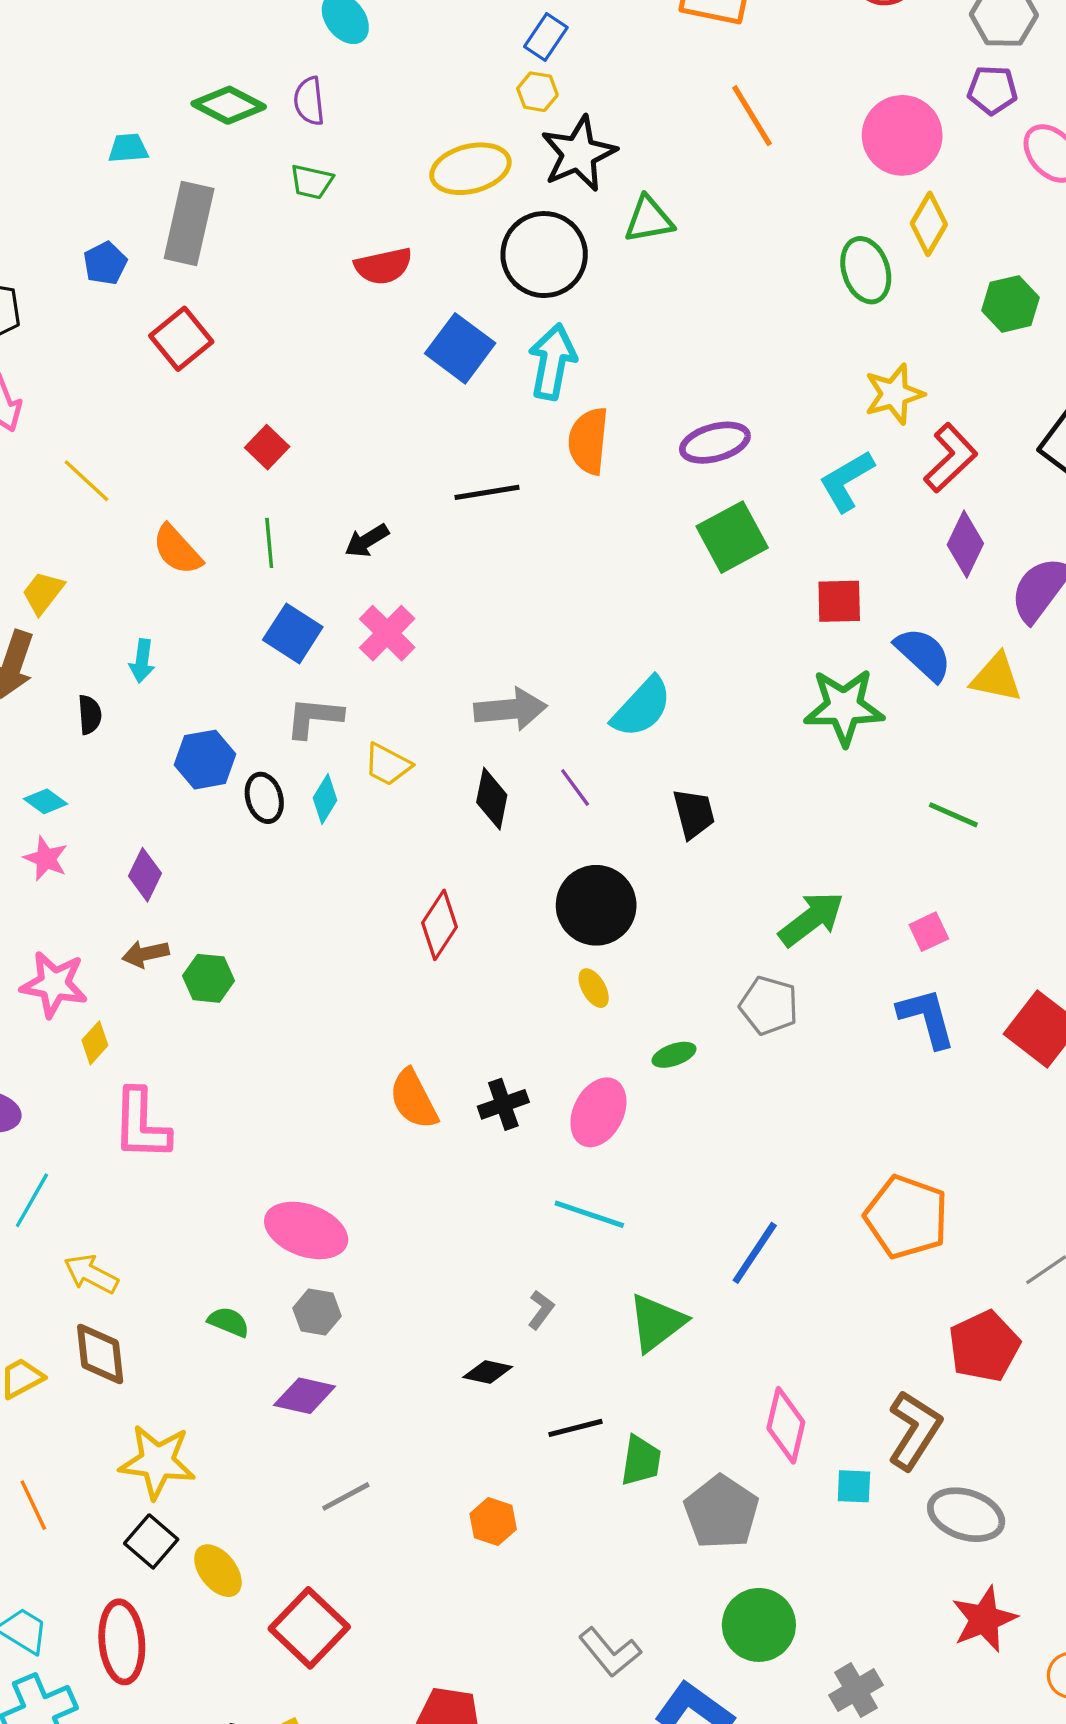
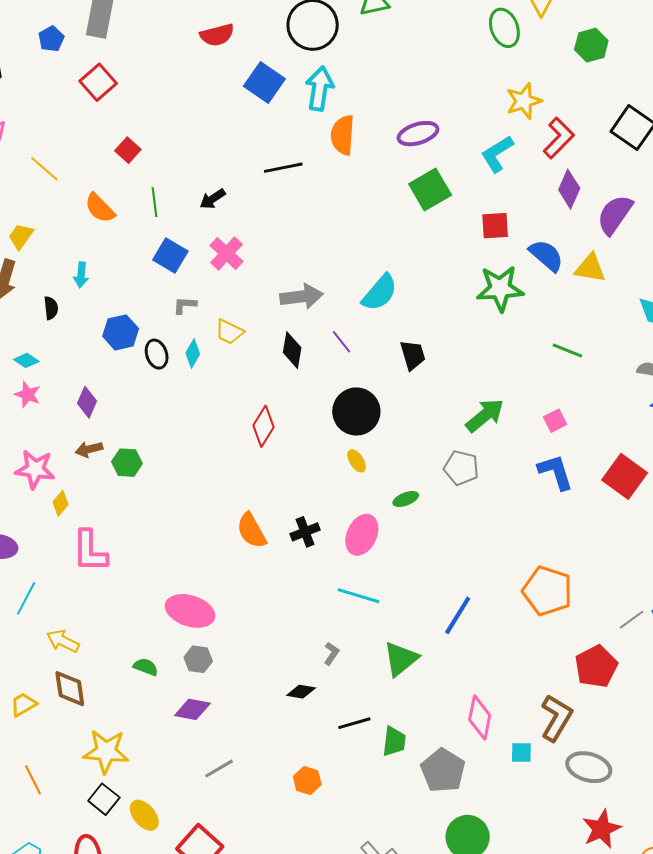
red square: (267, 447) -> (128, 150), moved
gray L-shape: (314, 717) -> (185, 305), size x0.7

